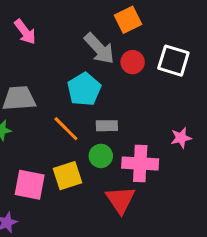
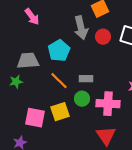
gray arrow: (99, 48) -> (81, 28), turned 30
cyan pentagon: (84, 89) -> (59, 51), moved
red triangle: (120, 200) -> (106, 136), moved

